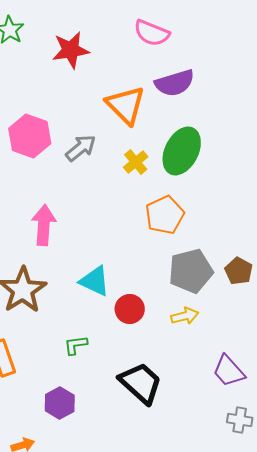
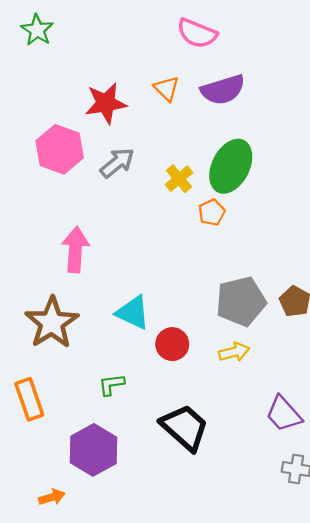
red star: (71, 50) -> (106, 103), moved
orange triangle: (126, 105) -> (167, 89), moved, size x0.6
orange pentagon: (165, 215) -> (212, 212), moved, size x0.6
purple hexagon: (60, 403) -> (93, 450), size x1.4

